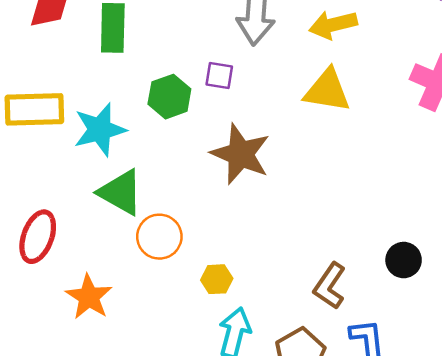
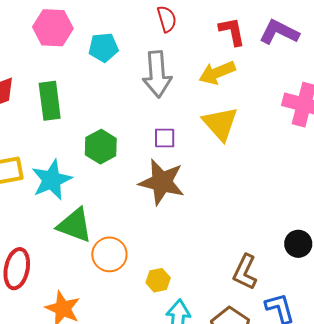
purple square: (219, 76) -> (165, 138), moved
yellow triangle: (327, 91) -> (220, 124), turned 48

